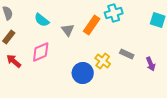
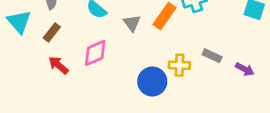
yellow cross: (103, 61) -> (179, 65), turned -35
purple arrow: (151, 64) -> (245, 69), turned -40

